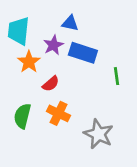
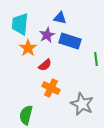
green semicircle: (22, 116) -> (26, 115), moved

